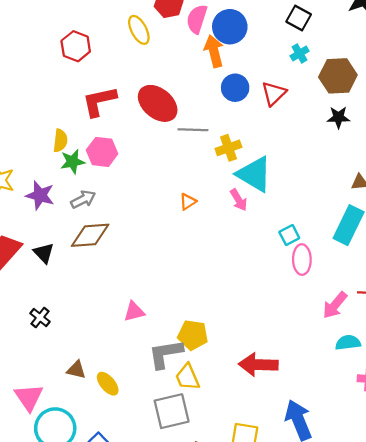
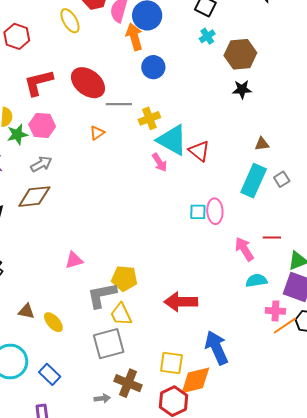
red triangle: (274, 93) -> (199, 151), moved, turned -35
gray arrow: (83, 199) -> (41, 164), moved
orange triangle: (188, 202) -> (97, 133), moved
cyan square: (289, 235) -> (198, 212), moved, turned 30
pink arrow: (335, 305) -> (244, 249), turned 110

